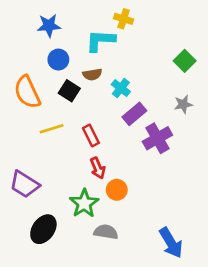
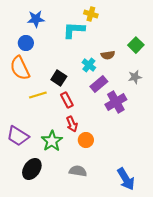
blue circle: (58, 60) -> (26, 43), moved
brown semicircle: (92, 74) -> (108, 55), moved
black square: (69, 91) -> (59, 78), moved
green star: (84, 203) -> (52, 141), moved

